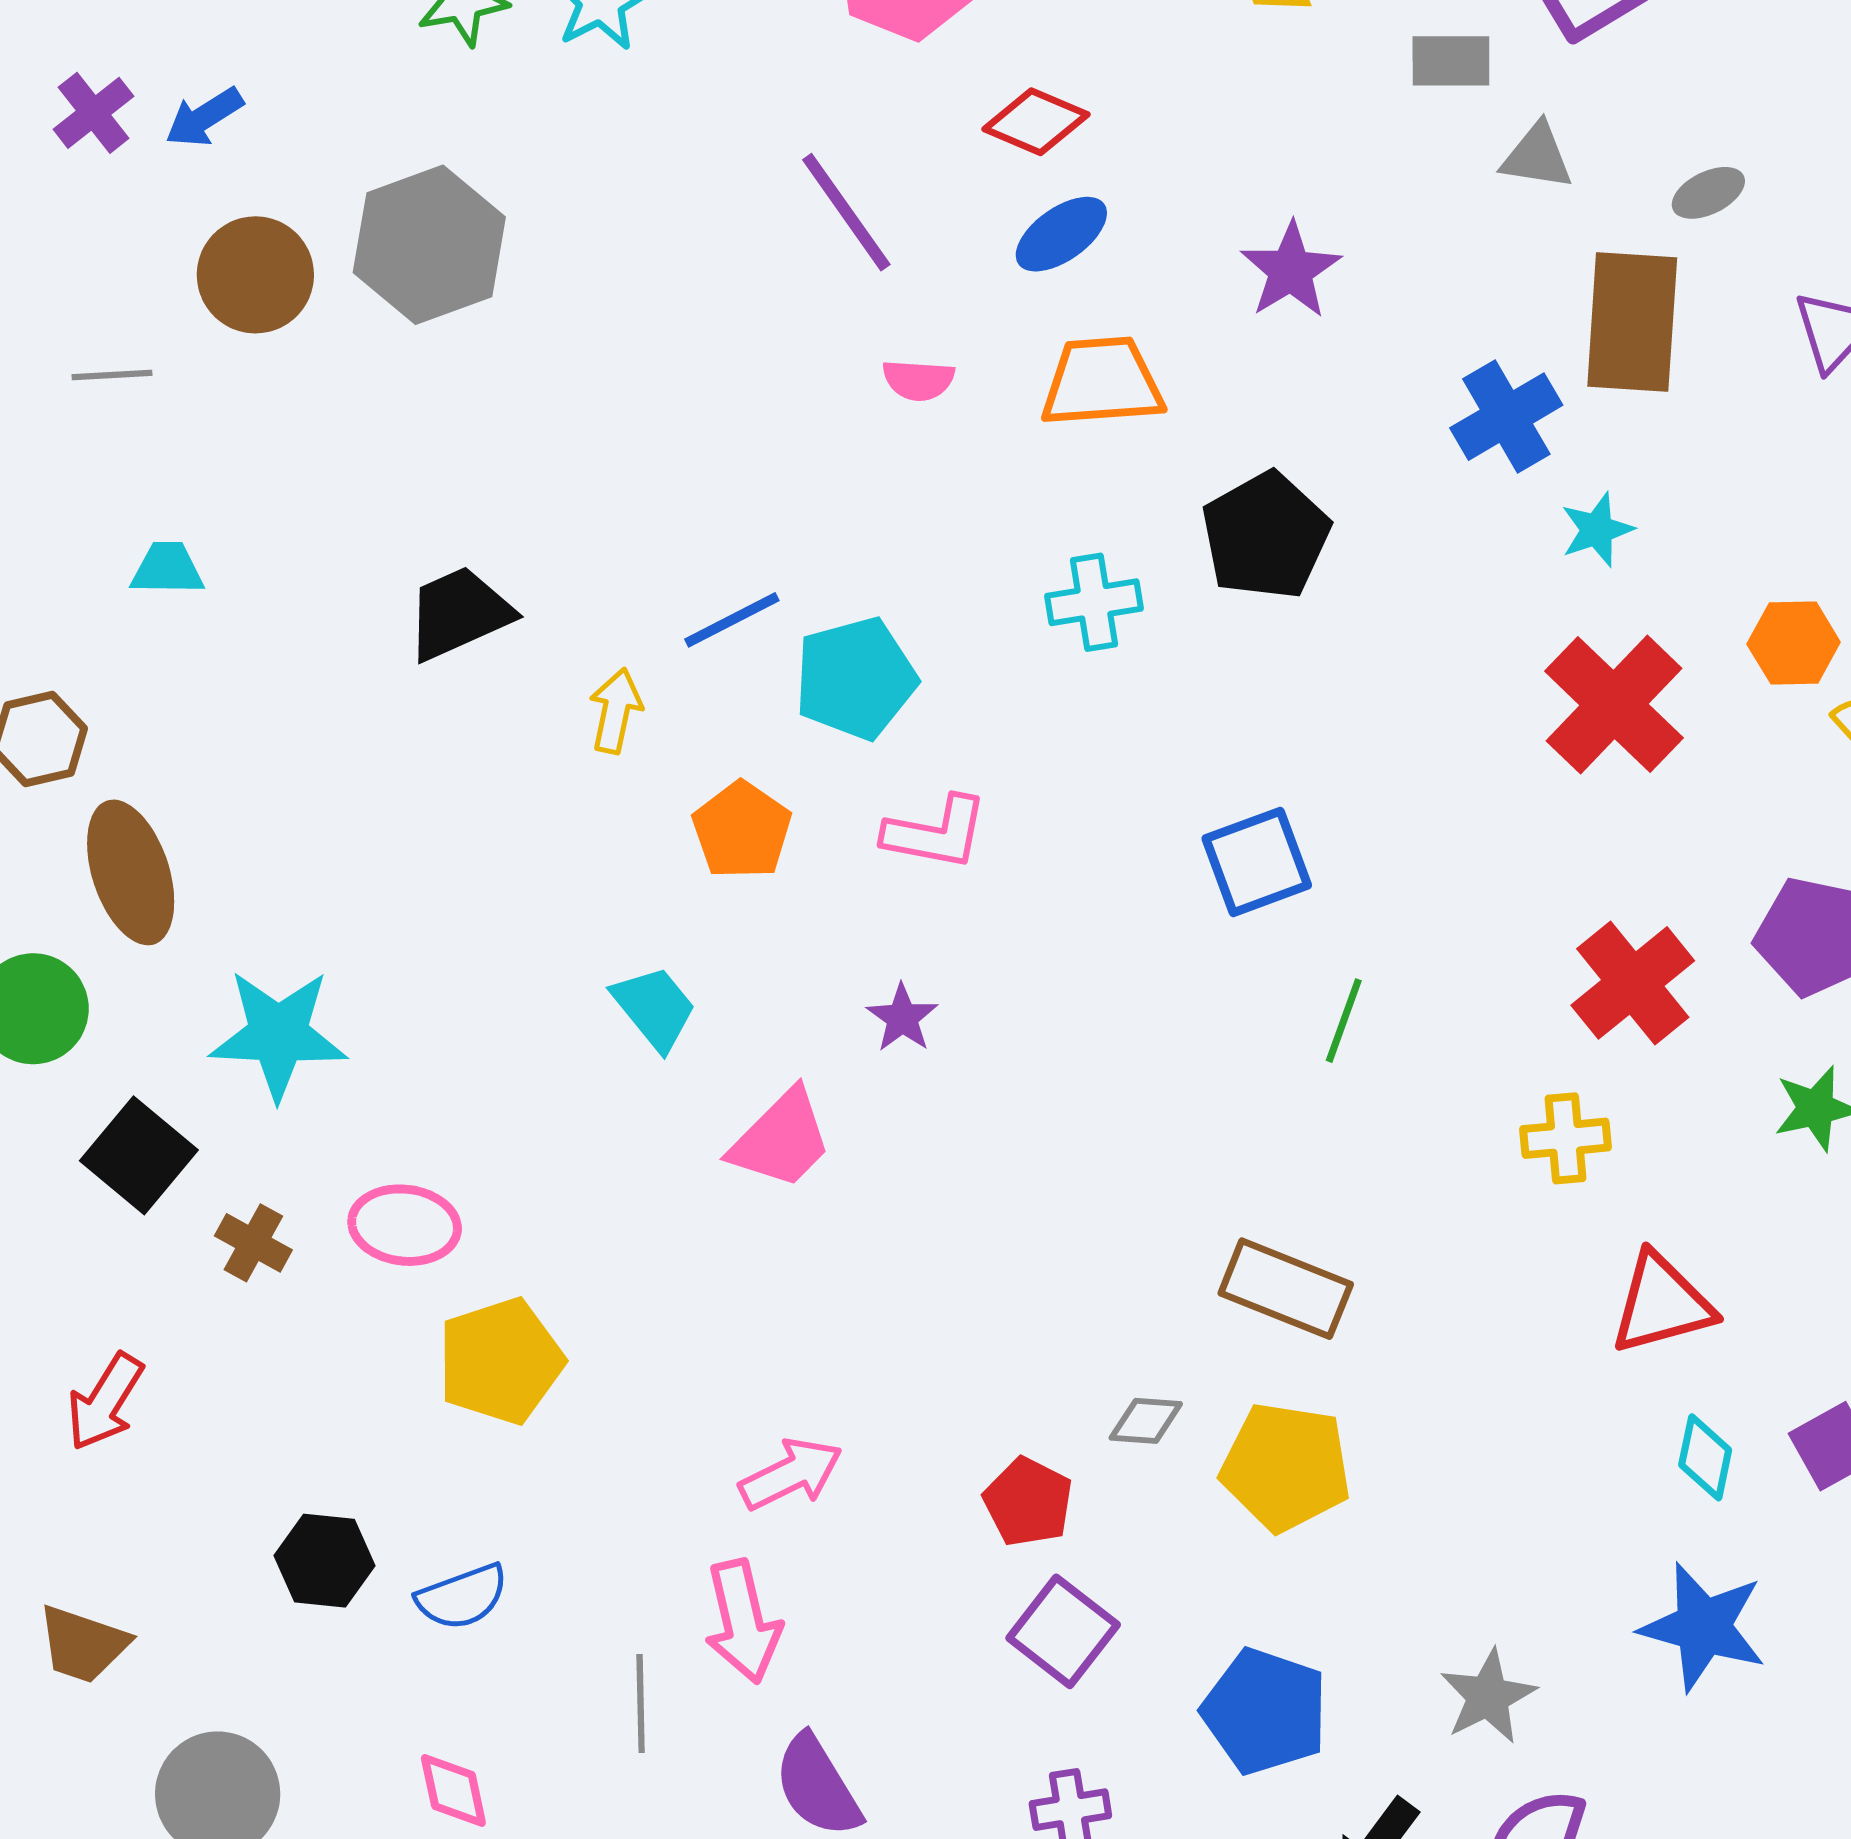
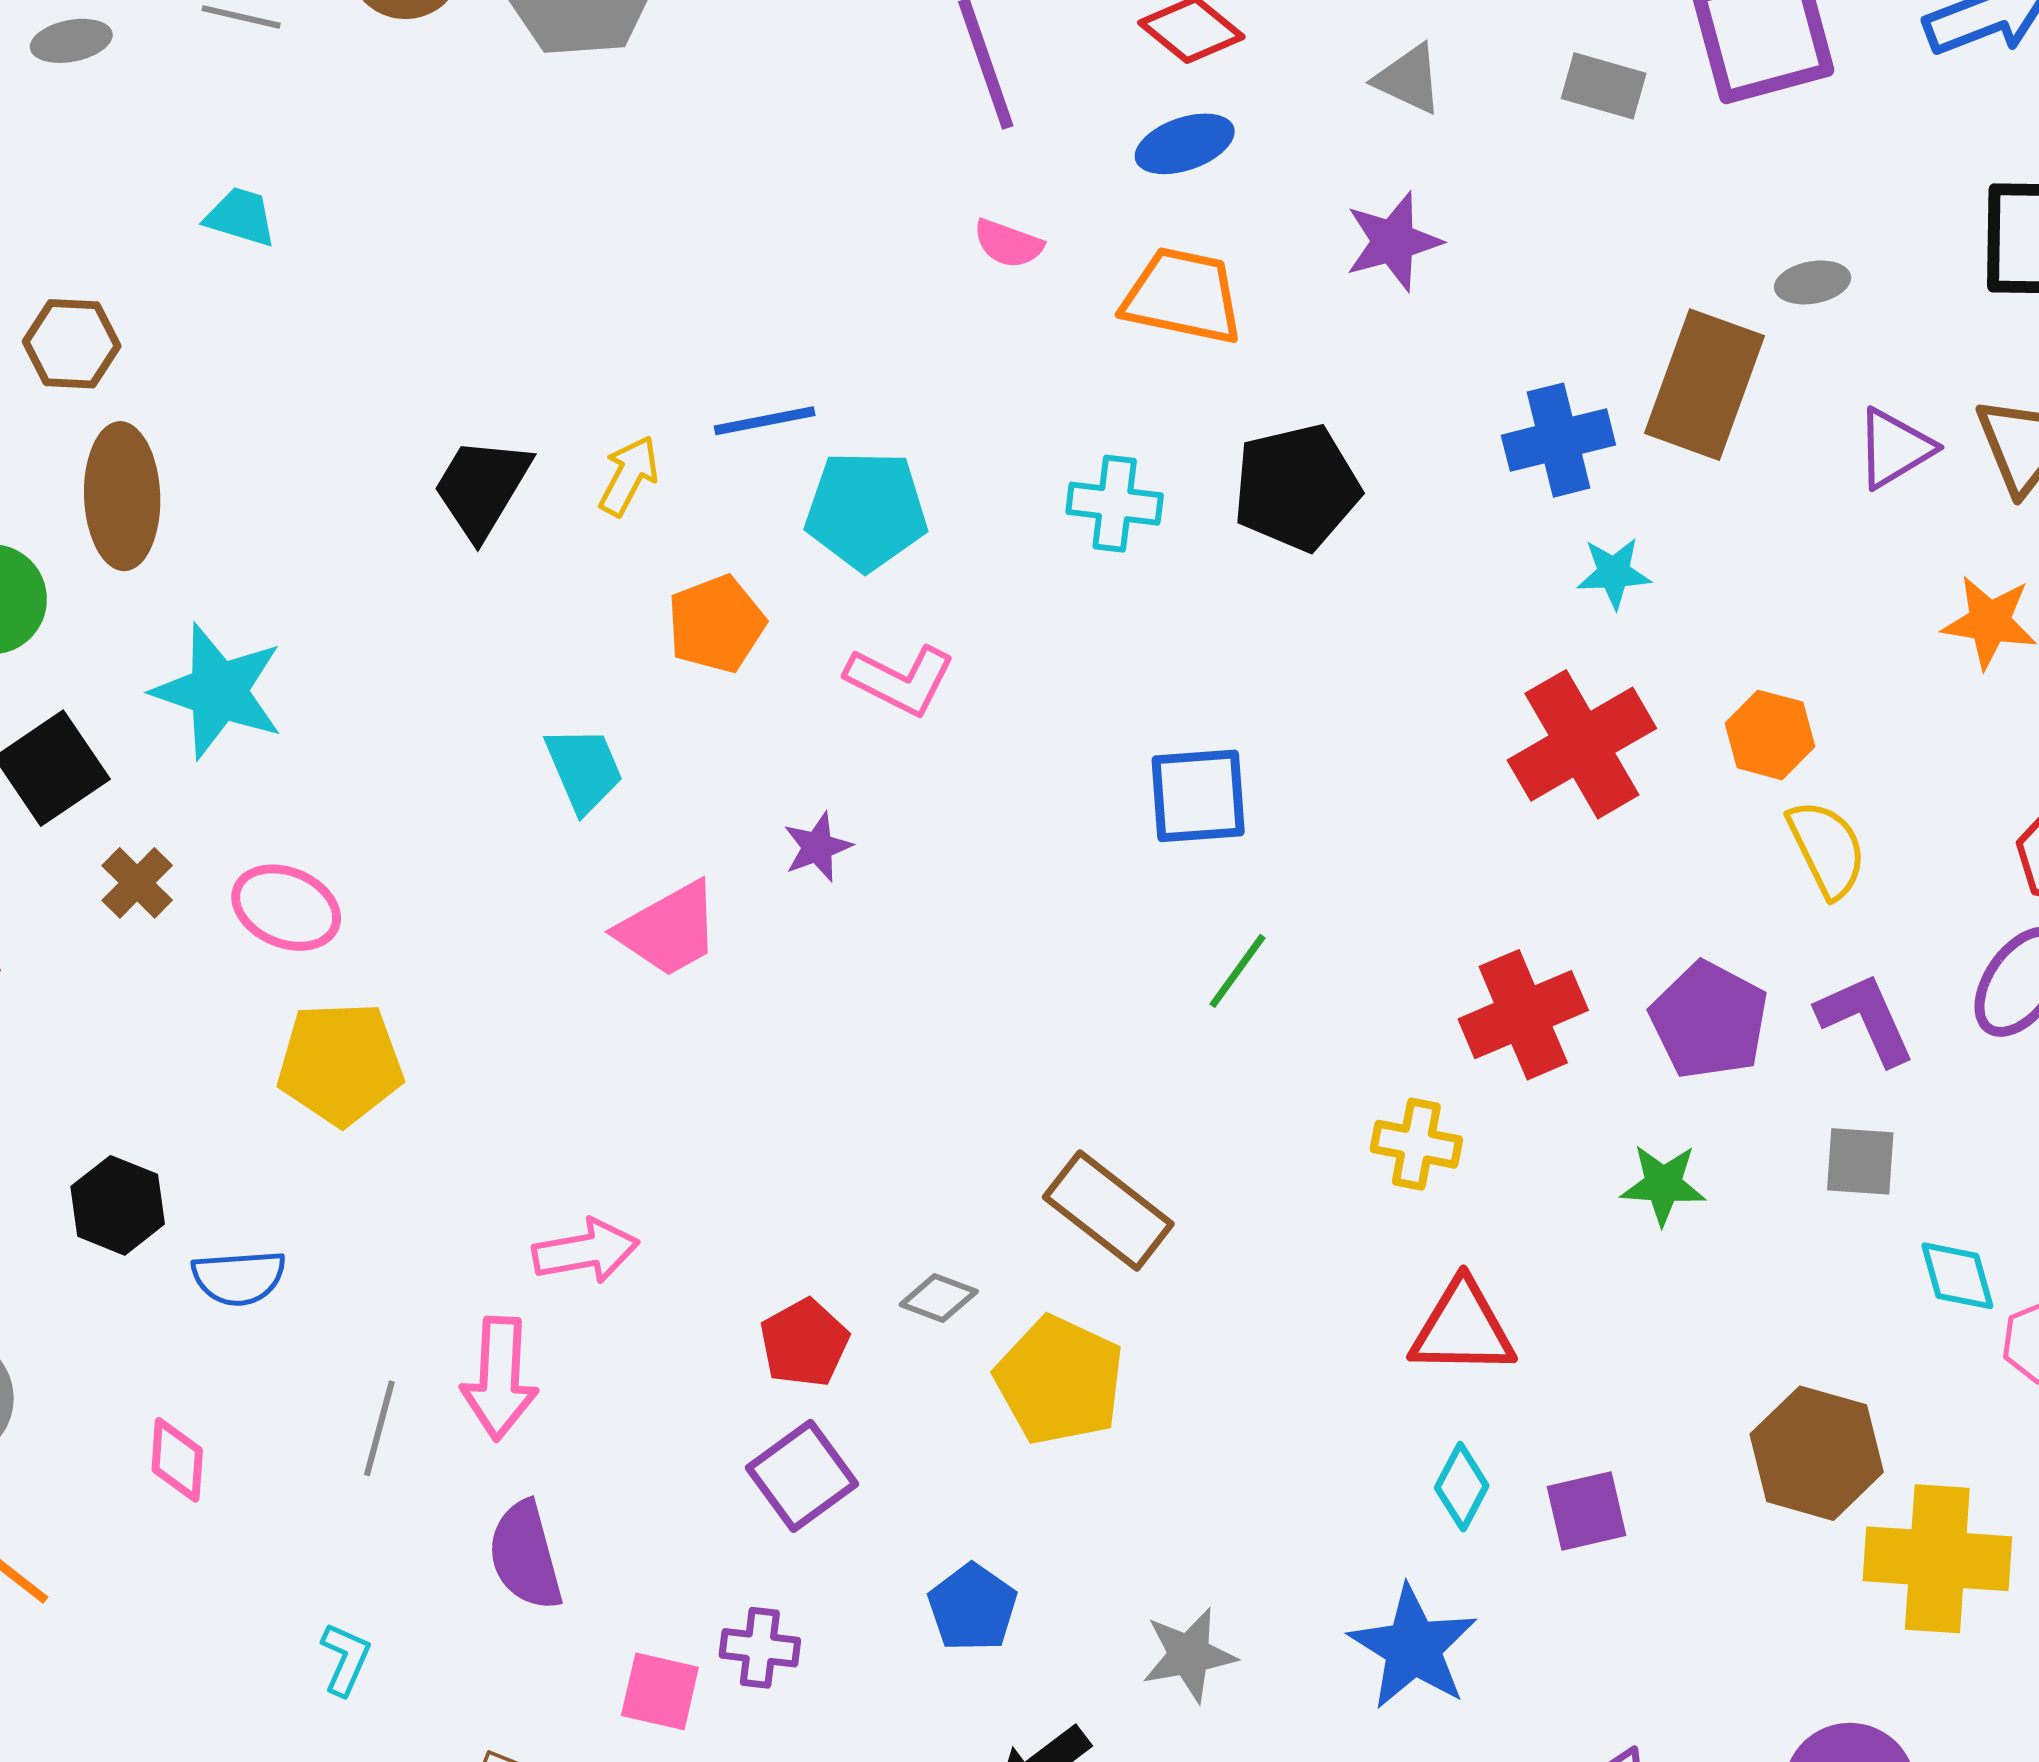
gray triangle: (1537, 156) -> (1409, 79), moved
black trapezoid: (459, 613) -> (482, 488), moved, turned -51
blue pentagon: (1265, 1711) -> (972, 1608), size x0.7

